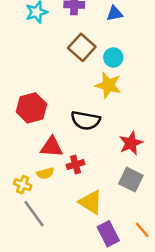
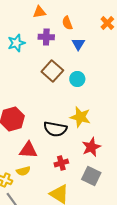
blue triangle: (115, 13) -> (78, 44), turned -48
yellow star: (108, 85) -> (80, 117), moved
red cross: (76, 164) -> (61, 163), moved

